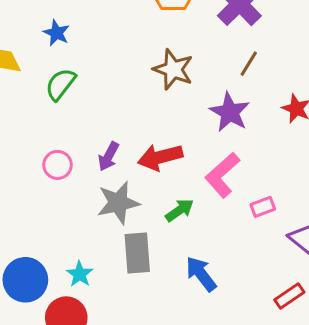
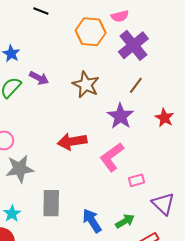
purple arrow: (109, 156) -> (39, 78), moved, turned -96
gray star: (118, 203) -> (20, 169), moved
green arrow: (179, 210) -> (125, 221), moved

